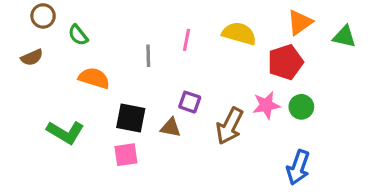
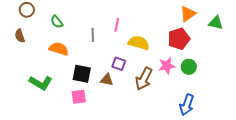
yellow semicircle: (239, 33) -> (139, 43), moved
green semicircle: (78, 35) -> (57, 22), moved
brown semicircle: (32, 57) -> (20, 36), turned 96

